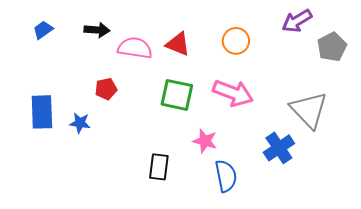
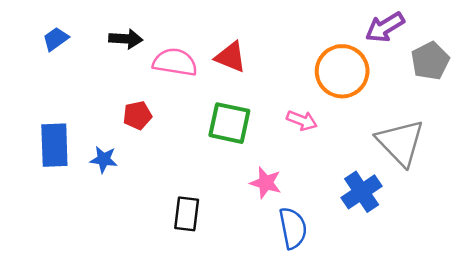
orange circle: (236, 41) -> (342, 71), moved, size x1.5
pink arrow: (233, 93) -> (302, 121), size x0.6
black rectangle: (159, 167) -> (187, 214), moved

